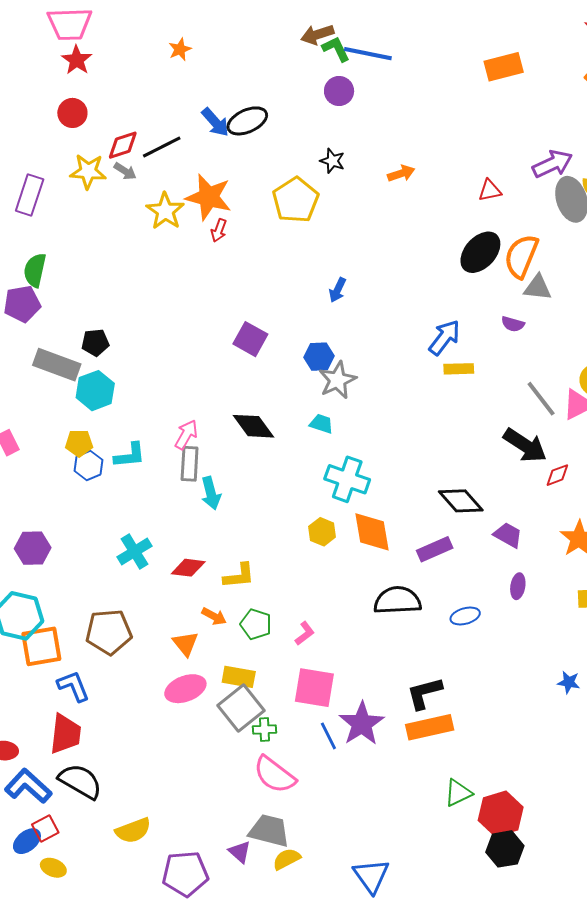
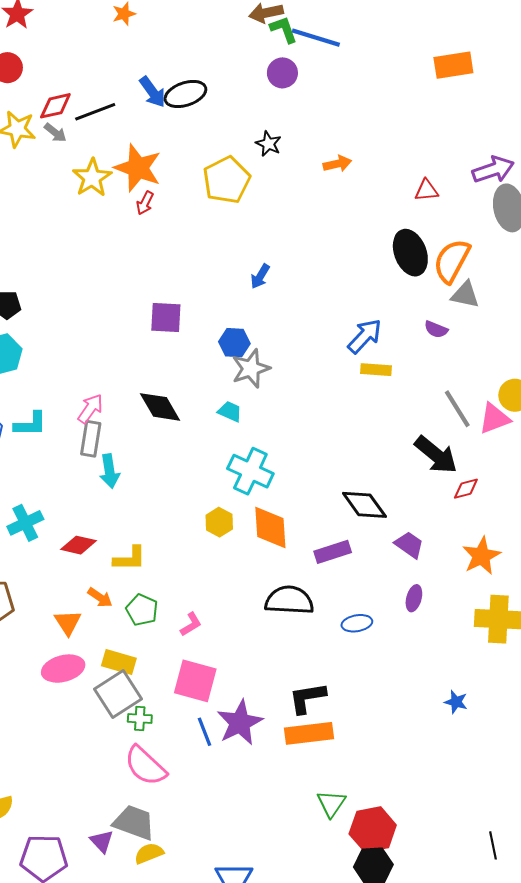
black ellipse: (480, 252) -> (410, 253), turned -69
purple square: (250, 339) -> (166, 318), turned -32
green triangle: (458, 793) -> (331, 804), turned -36

